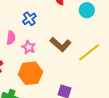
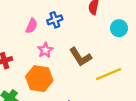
pink semicircle: (11, 38) -> (32, 26), moved

